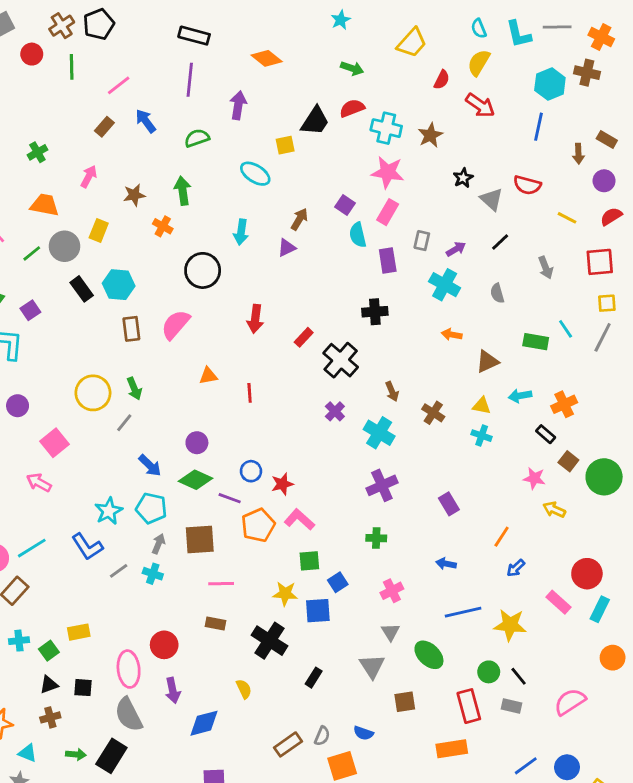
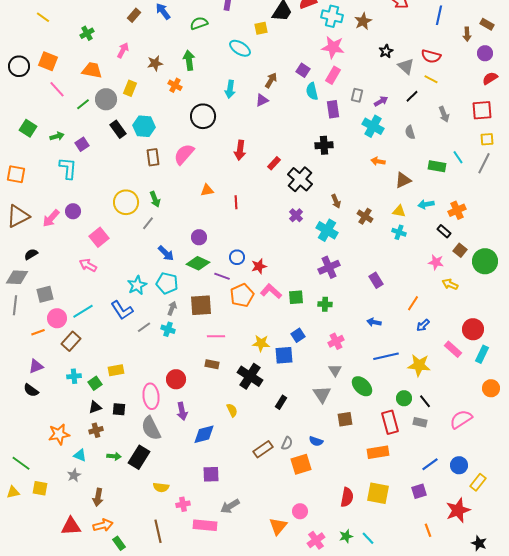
yellow line: (567, 218) -> (431, 79), moved
green square: (309, 561) -> (296, 297), moved

